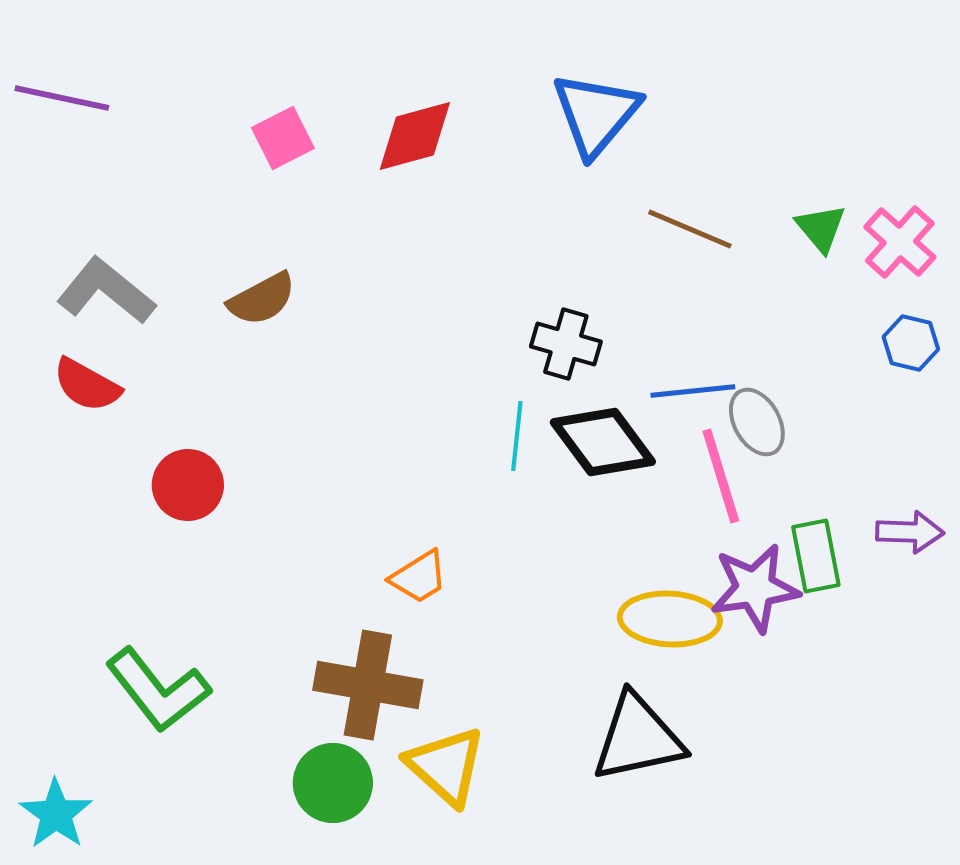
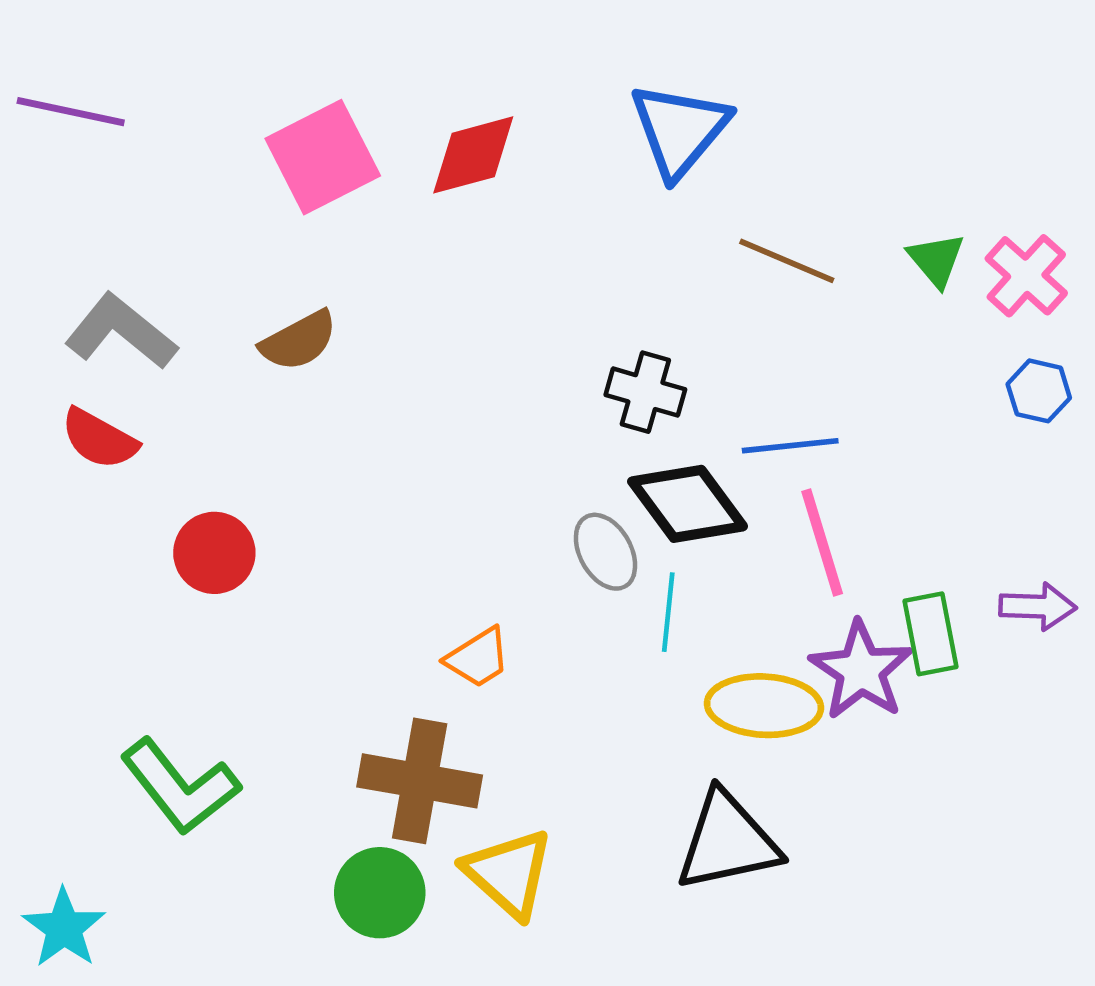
pink square: (283, 138) -> (323, 157), size x1.6
gray ellipse: (757, 422) -> (605, 552), moved
cyan line: (517, 436) -> (668, 612), moved
purple star: (755, 588) -> (861, 670), turned -30

